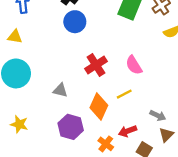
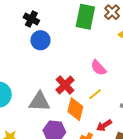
red cross: (96, 65) -> (65, 85), moved
gray triangle: (60, 90) -> (39, 102), size x1.6

